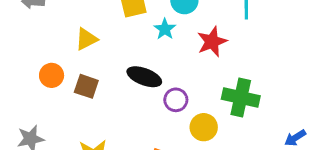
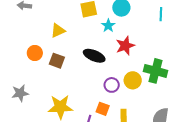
red star: (212, 42) -> (125, 46), moved
purple circle: (176, 100) -> (112, 85), moved
yellow circle: (204, 127) -> (133, 80), moved

